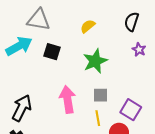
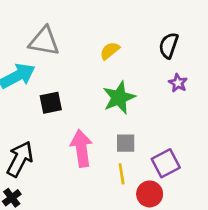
black square: (52, 52) -> (51, 103), moved, turned -30
purple square: (131, 110) -> (166, 163), turned 30

